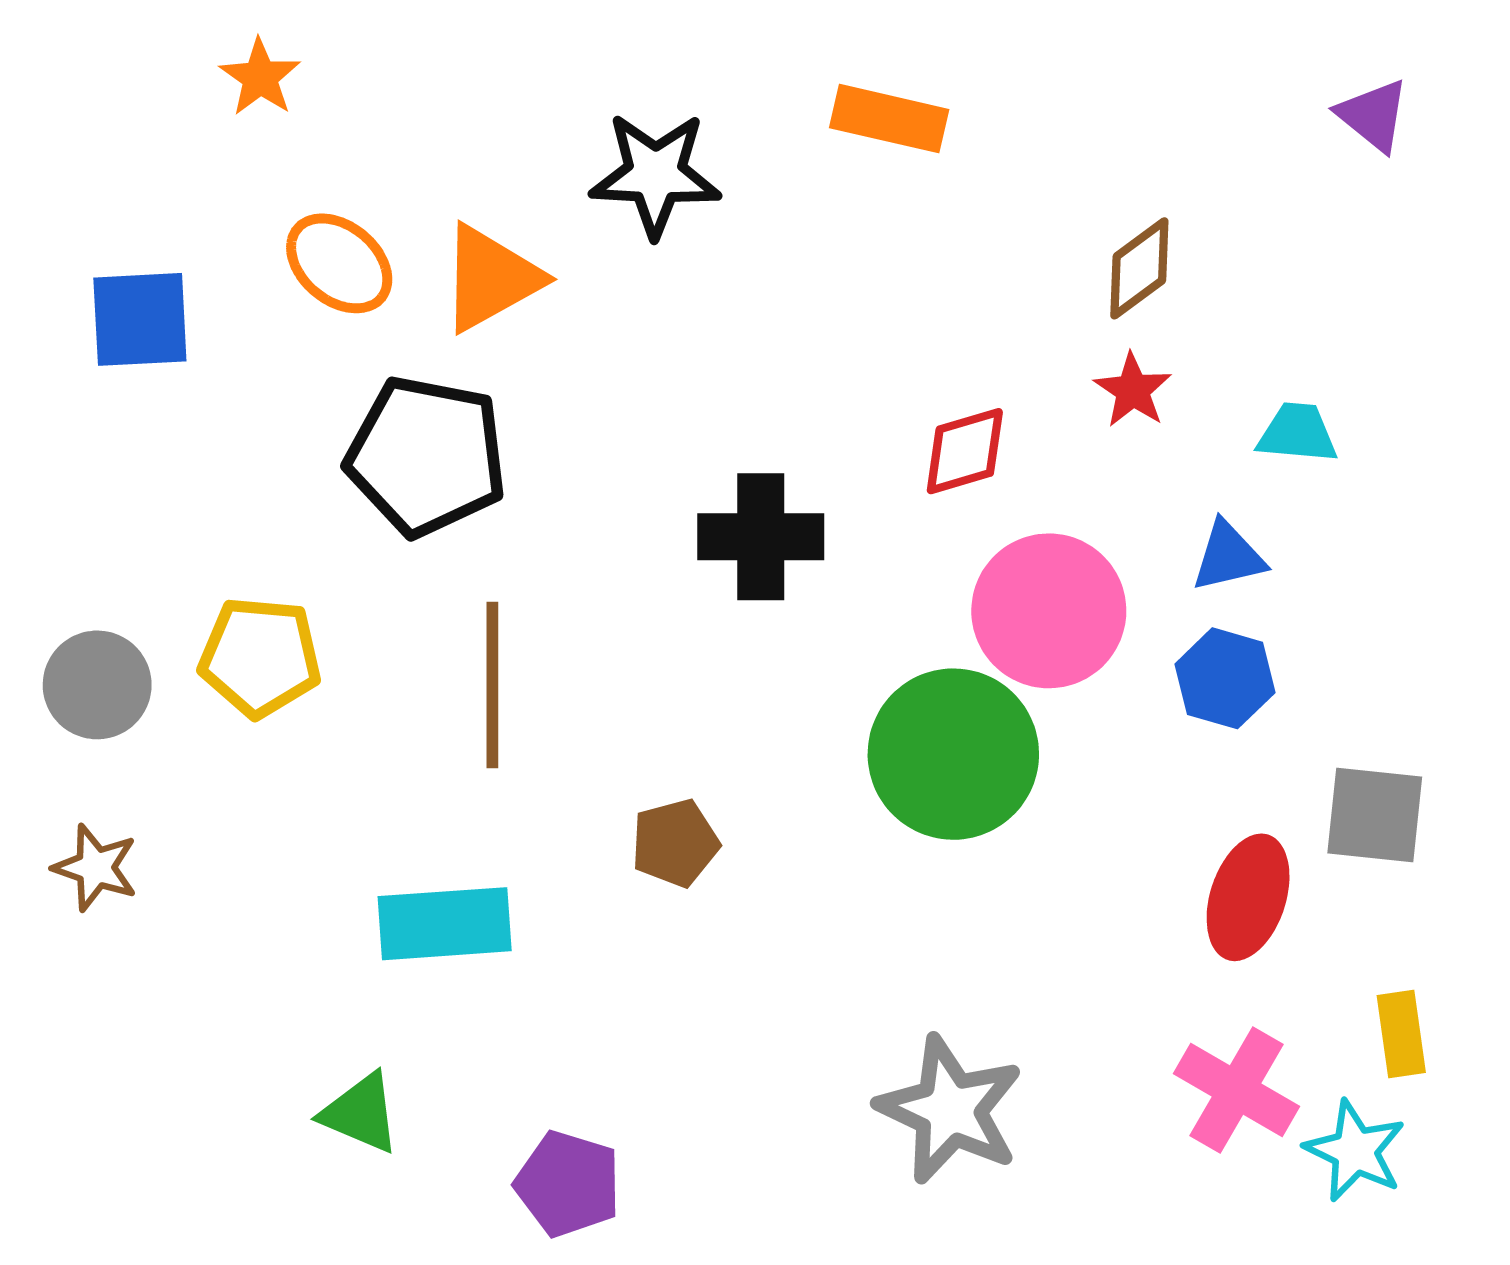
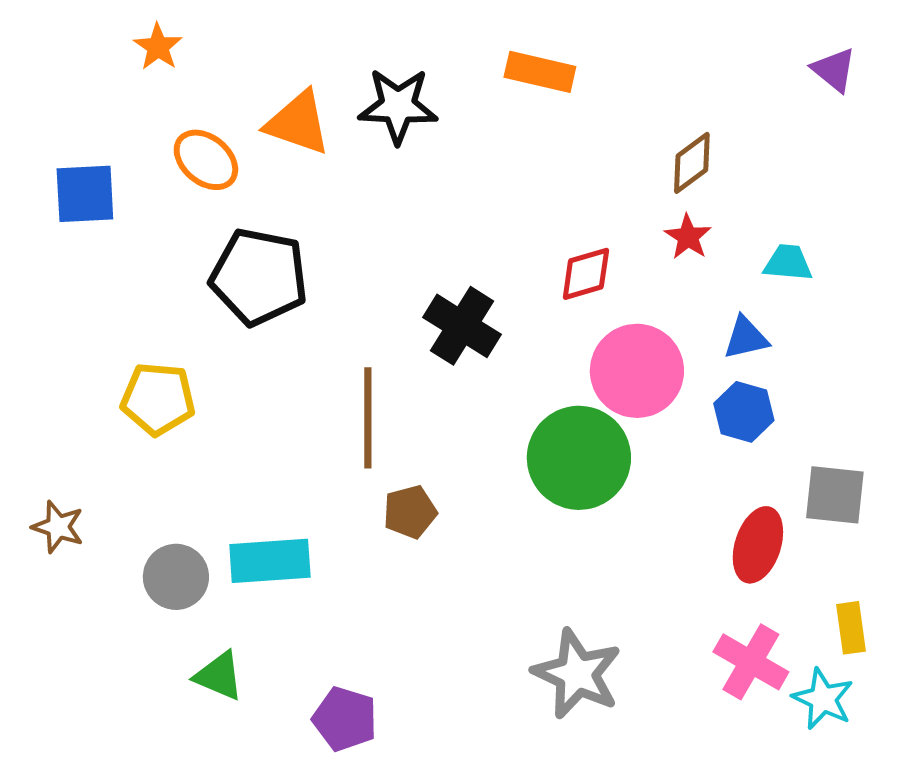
orange triangle: (491, 278) -> (298, 123), moved, turned 48
black cross: (761, 537) -> (462, 326), turned 32
gray circle: (97, 685) -> (176, 577), moved
brown line: (492, 685) -> (368, 418), moved

